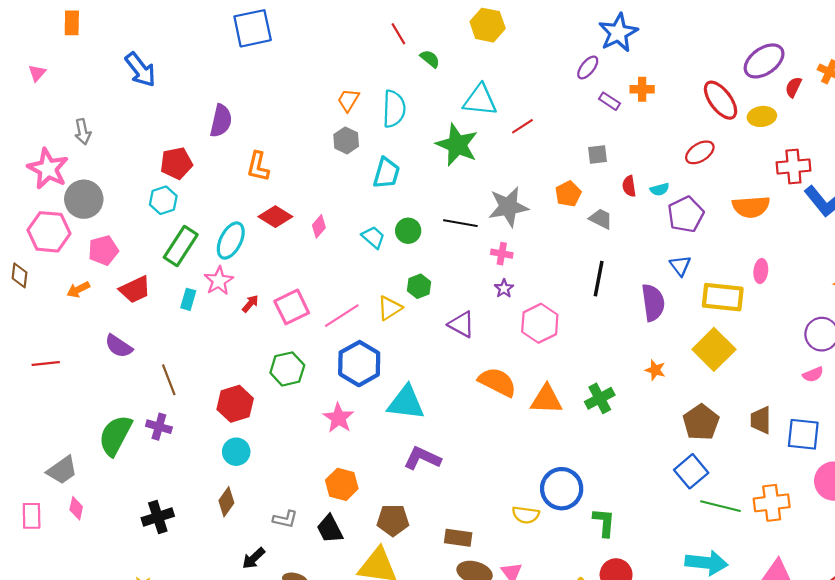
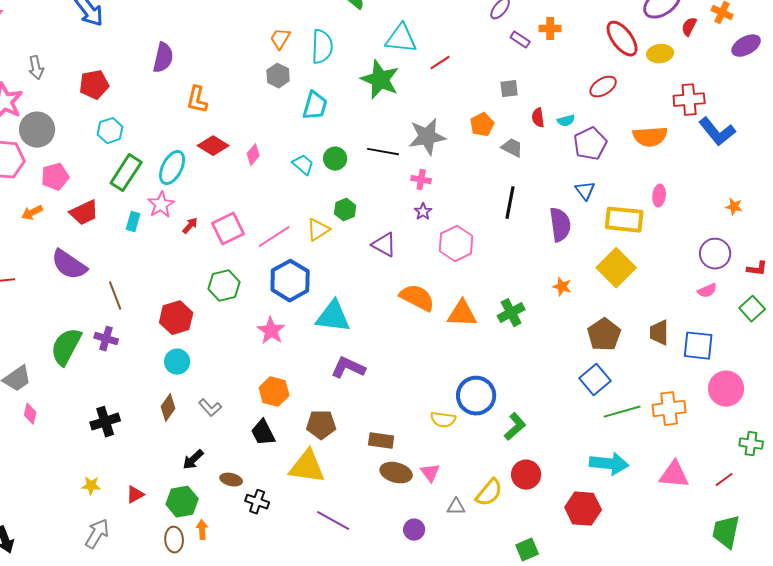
red pentagon: (176, 163) -> (94, 85), moved
purple semicircle: (119, 346) -> (69, 265), size x1.4
green line: (721, 506) -> (622, 412), turned -30
gray L-shape: (285, 519) -> (210, 408), moved, turned 35
green L-shape: (604, 522) -> (515, 427), turned 44

